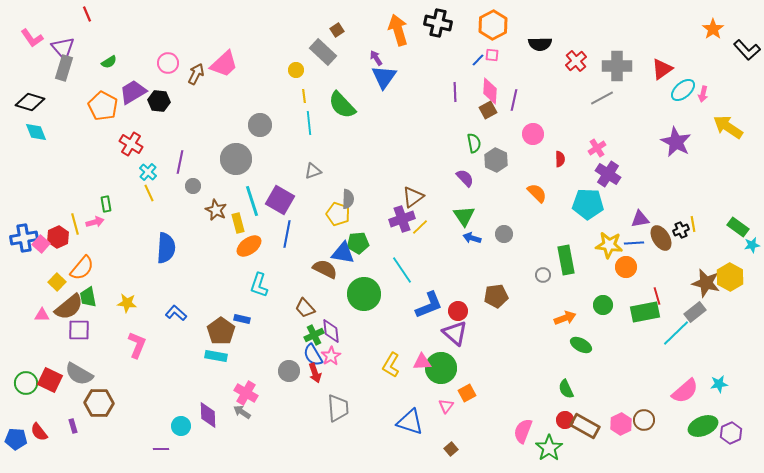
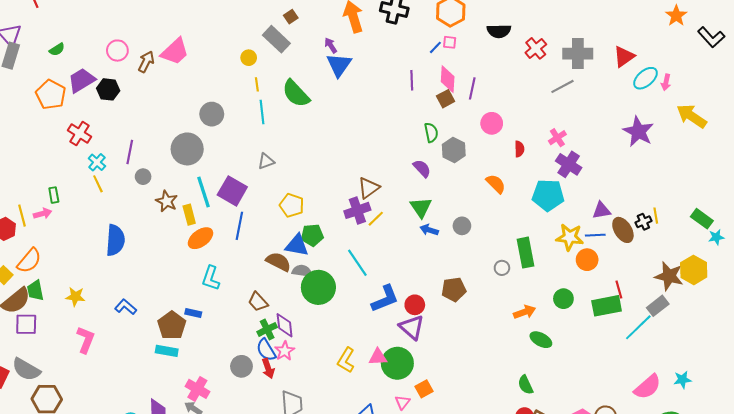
gray semicircle: (348, 199) -> (302, 271), moved, turned -84

